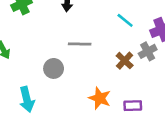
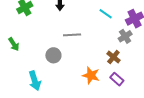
brown cross: (125, 61) -> (113, 57), moved
purple rectangle: (133, 106) -> (117, 79), turned 48

